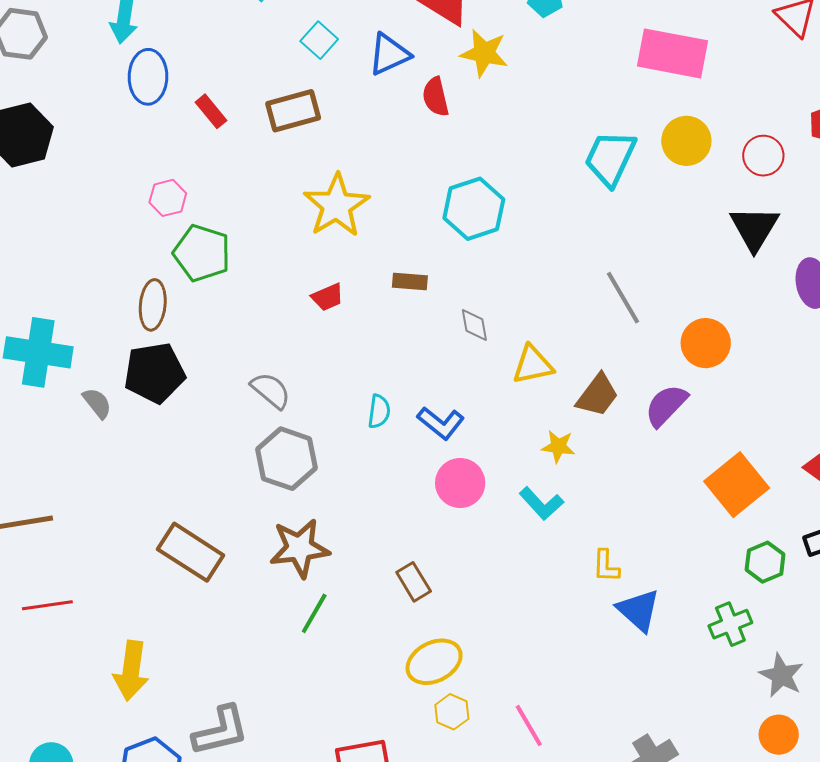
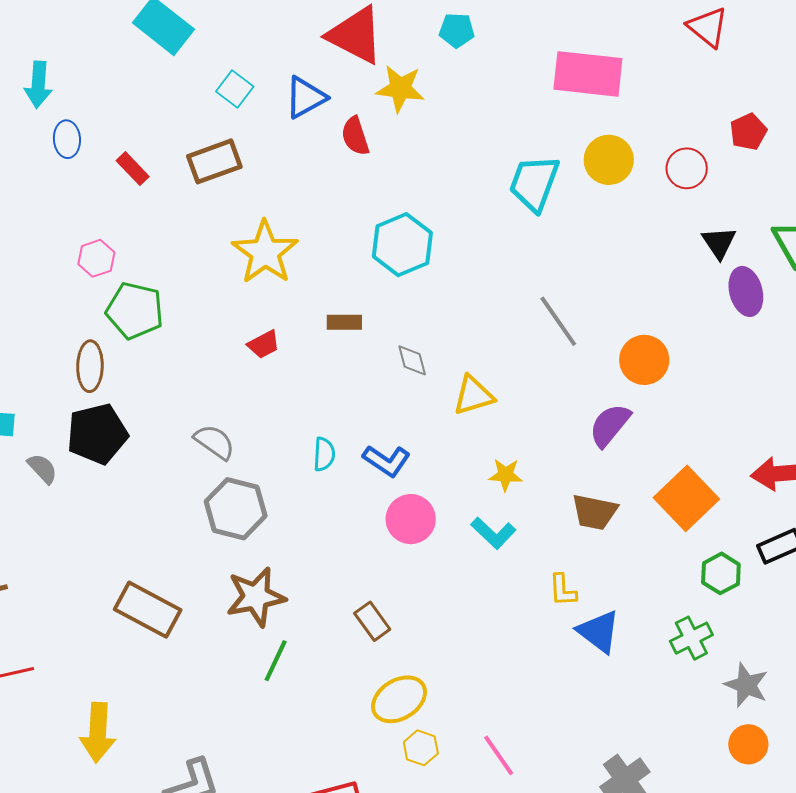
blue ellipse: (148, 77) -> (67, 139), size x0.7
black triangle: (754, 228) -> (719, 243), moved, size x0.7
brown trapezoid: (597, 395) -> (594, 512), moved, turned 69

